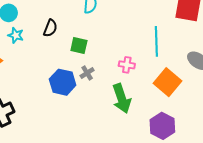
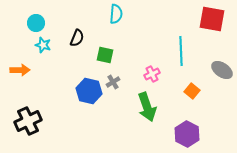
pink cross: (127, 65) -> (152, 74), turned -35
orange square: (168, 82) -> (192, 91), size x0.6

